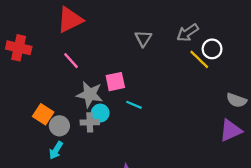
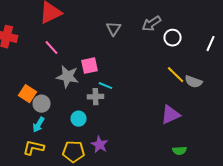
yellow line: (199, 59) -> (176, 75), moved
cyan circle: (100, 113) -> (79, 119), moved
gray cross: (90, 122) -> (96, 97), moved
purple triangle: (231, 130) -> (171, 115), moved

